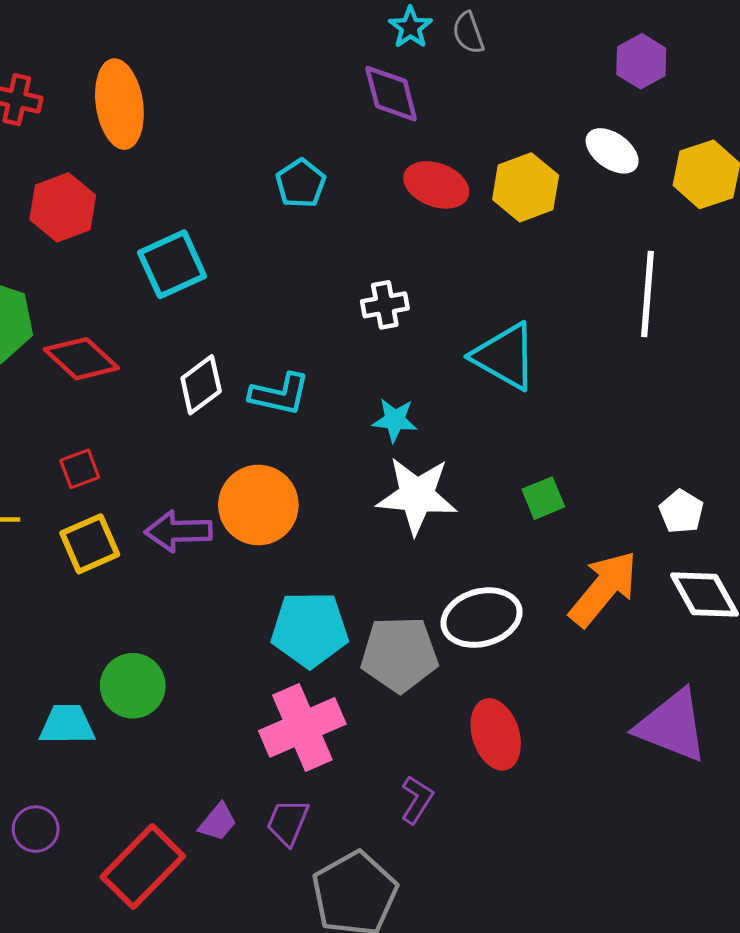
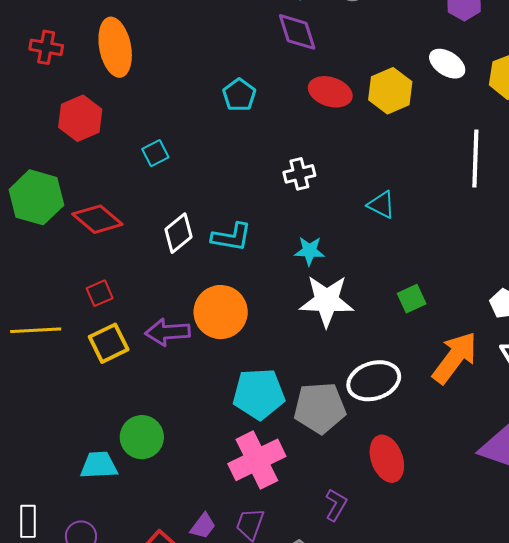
cyan square: (172, 264) -> (155, 153), size x0.6
cyan triangle: (505, 356) -> (381, 205), size x0.6

